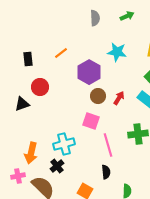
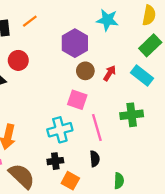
orange line: (61, 53) -> (30, 21), moved
cyan cross: (64, 144) -> (60, 130), moved
black cross: (57, 166) -> (55, 161), moved, turned 32

